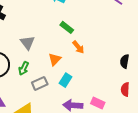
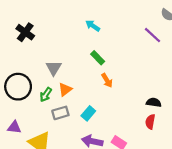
orange triangle: (55, 59) -> (65, 89), moved
black semicircle: (125, 61) -> (154, 102), turned 80
red semicircle: (125, 89) -> (150, 122), moved

